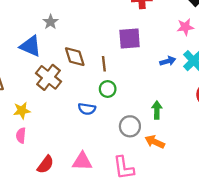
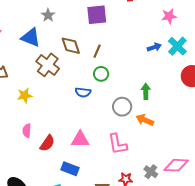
purple square: (130, 39) -> (97, 15), moved
brown line: (104, 64) -> (97, 51), turned 32
pink semicircle: (21, 135) -> (27, 131), moved

